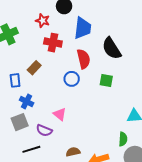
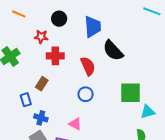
blue trapezoid: (83, 28) -> (93, 27), moved
blue circle: (72, 79) -> (86, 94), moved
green square: (106, 80) -> (130, 93), moved, size x1.6

